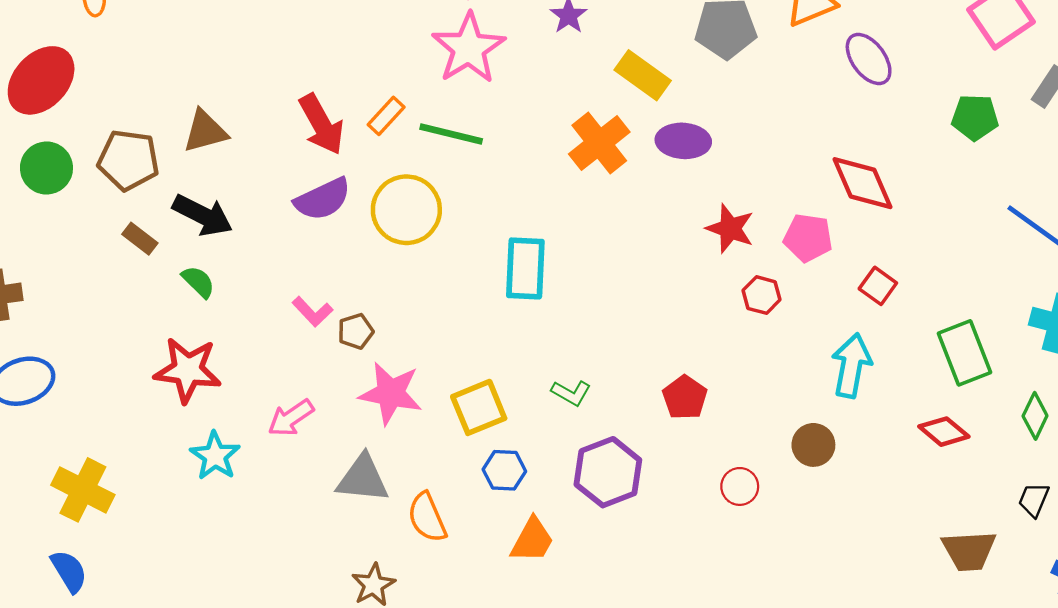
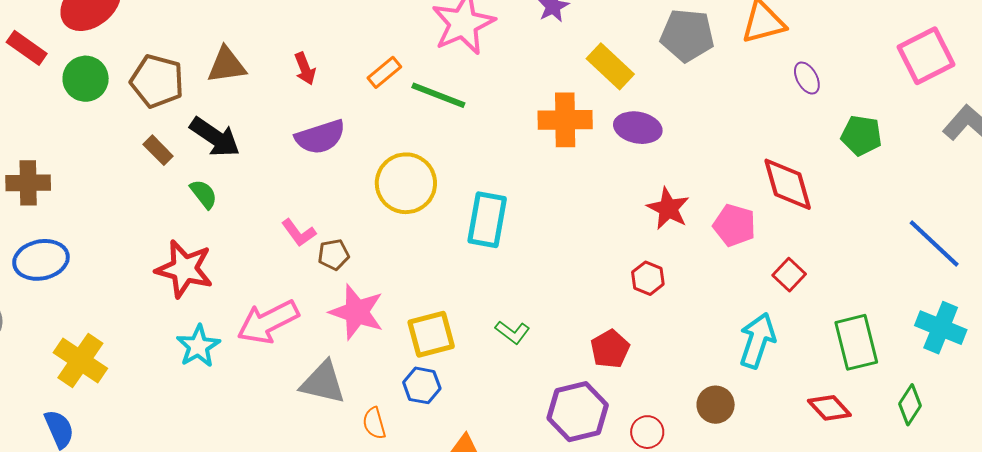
purple ellipse: (869, 59) -> (807, 78), size x0.7
green pentagon: (975, 117) -> (861, 135), moved
red arrow: (321, 124) -> (305, 69), moved, size x0.6
orange cross: (599, 143) -> (565, 120), turned 30
yellow circle: (406, 210) -> (406, 183), moved
red hexagon: (762, 295) -> (648, 278), moved
pink arrow: (291, 418) -> (268, 322), size x1.5
blue hexagon: (504, 470) -> (422, 385), moved
purple hexagon: (608, 472) -> (578, 412), moved
orange semicircle: (427, 517) -> (374, 423), size x0.7

